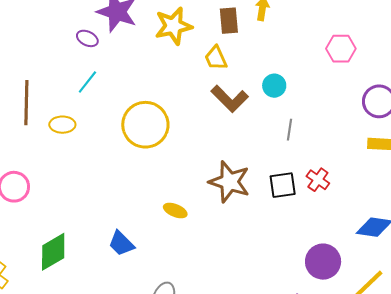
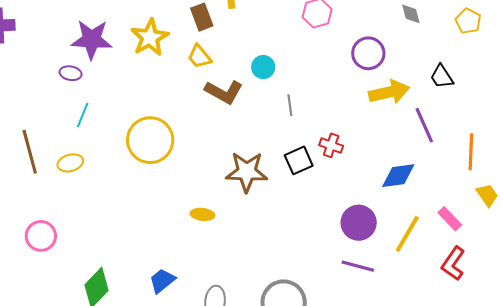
blue trapezoid: (121, 243) -> (162, 281), moved, turned 112

